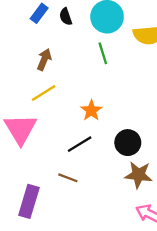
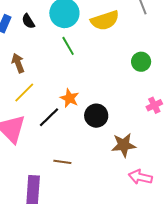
brown arrow: (44, 60) -> (18, 63), turned -30
black circle: (128, 143) -> (96, 116), moved
black line: (80, 144) -> (49, 117), moved

